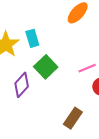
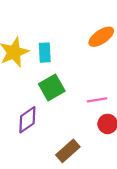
purple diamond: (22, 85) -> (27, 120), moved

